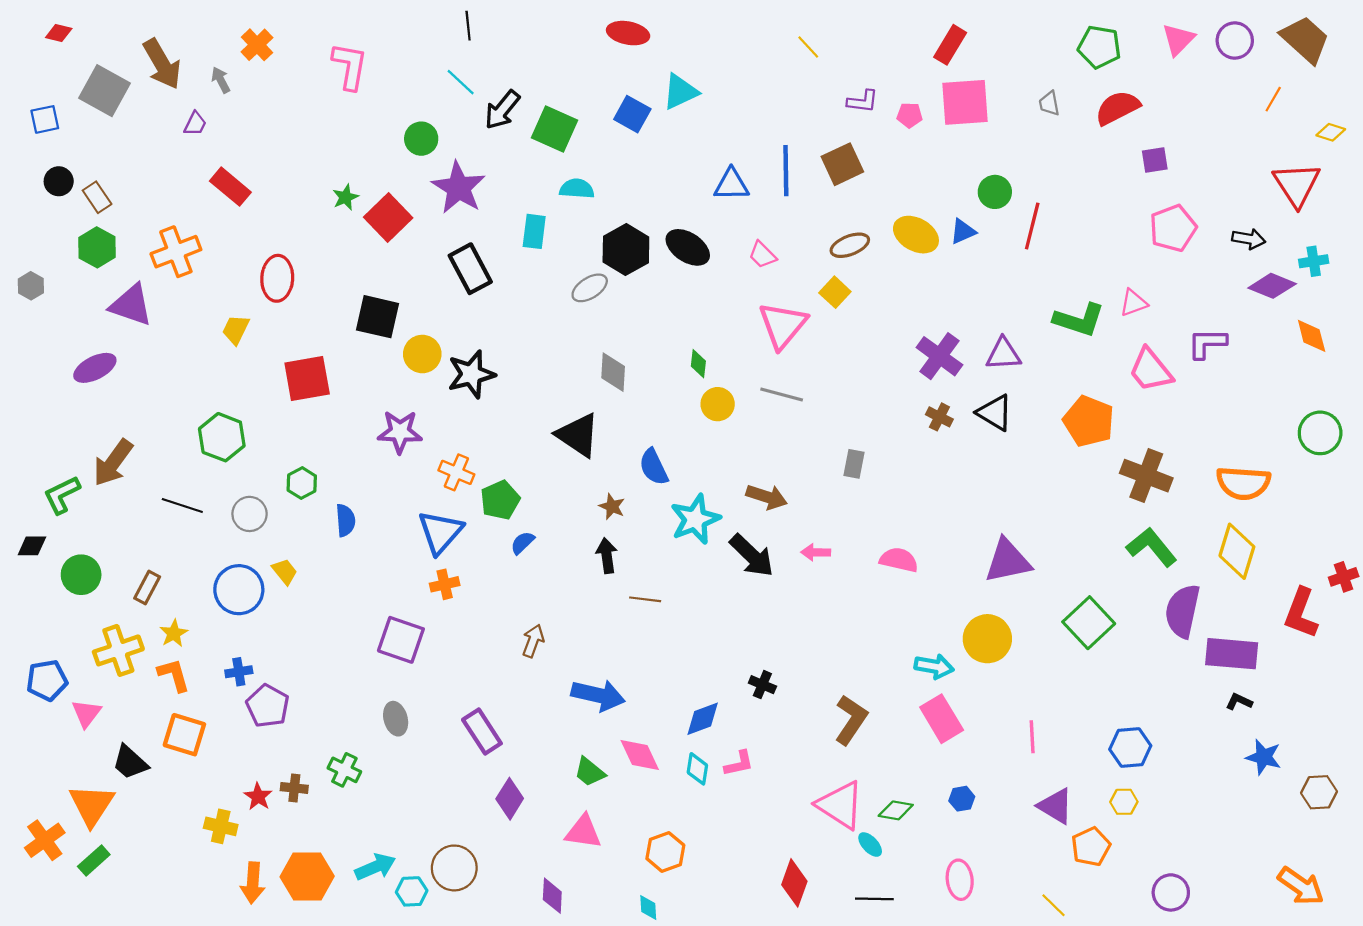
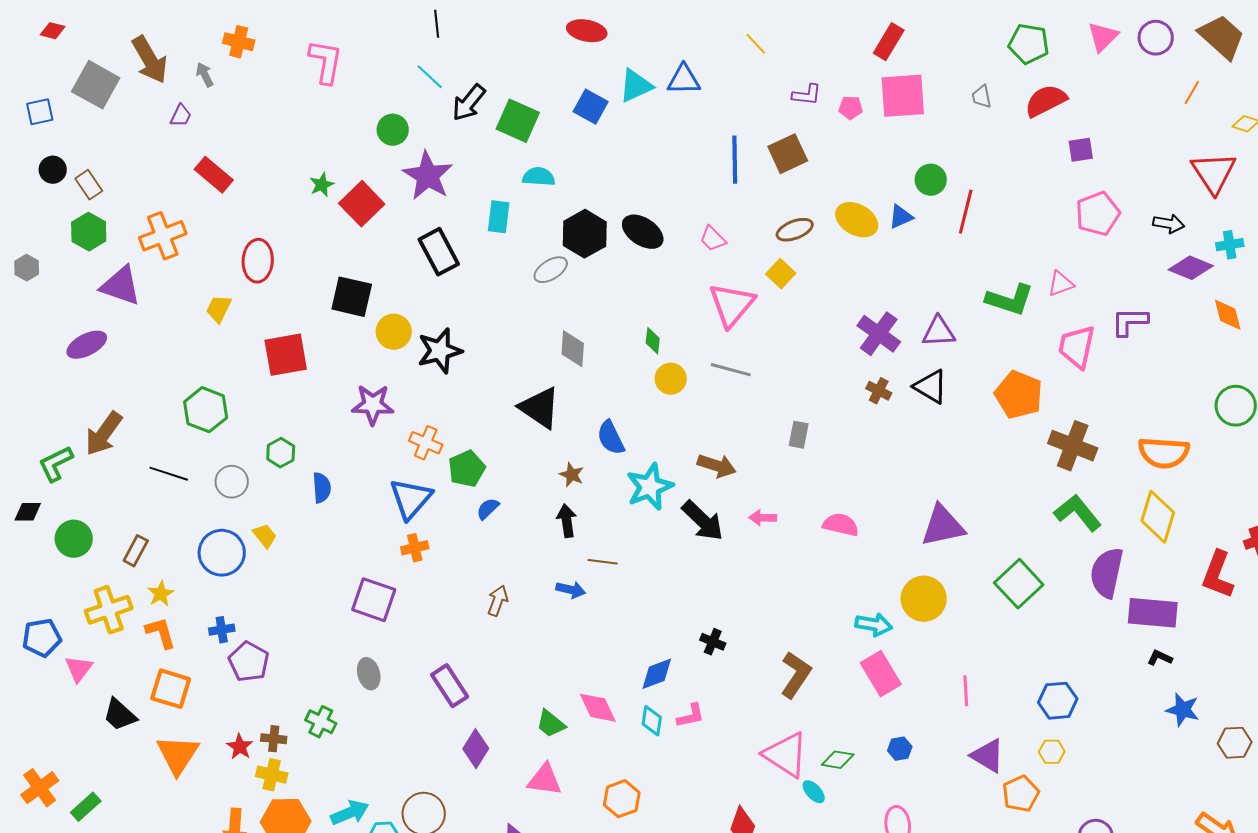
orange cross: (257, 45) -> (239, 42), turned -32
blue triangle: (731, 184) -> (684, 80), moved
pink trapezoid: (1151, 370) -> (1077, 347), turned 51
blue arrow: (598, 695) -> (571, 590), moved, size x0.6
orange triangle: (92, 805) -> (178, 755), moved
yellow cross: (221, 826) -> (272, 775), moved

